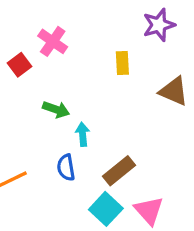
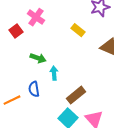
yellow rectangle: (122, 63) -> (78, 30), turned -48
blue semicircle: (66, 167) -> (34, 89), moved

